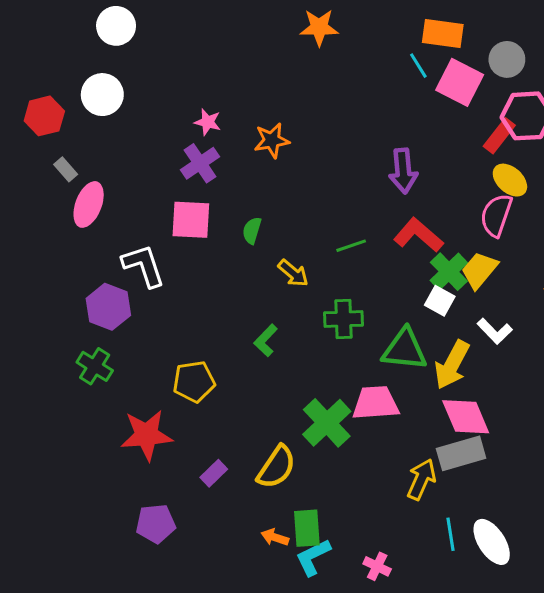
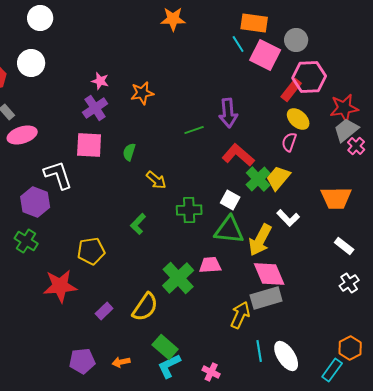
pink ellipse: (89, 204) -> (22, 135), turned 52
pink semicircle: (496, 215) -> (289, 142), size x0.7
green line: (351, 246) -> (194, 130), moved
white square: (440, 301) -> (230, 200), moved
pink trapezoid: (376, 403) -> (210, 265), size x0.7
purple pentagon: (156, 524) -> (82, 361), moved
green rectangle: (307, 528) -> (165, 347), turned -45
orange arrow: (275, 537) -> (121, 362), moved, turned -30

